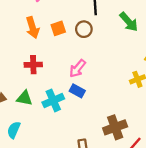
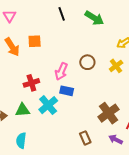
orange square: (58, 28) -> (35, 41), turned 32
brown circle: (84, 29) -> (87, 62), moved
red cross: (33, 65) -> (31, 83), moved

